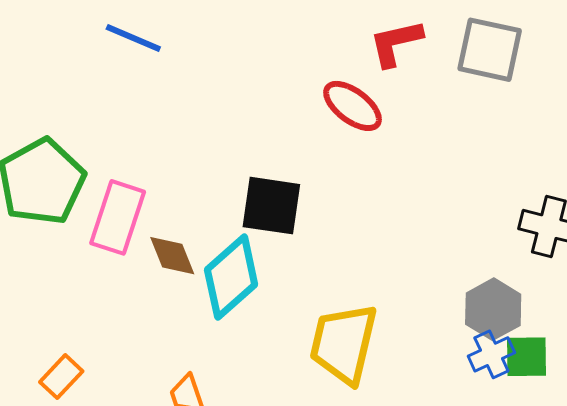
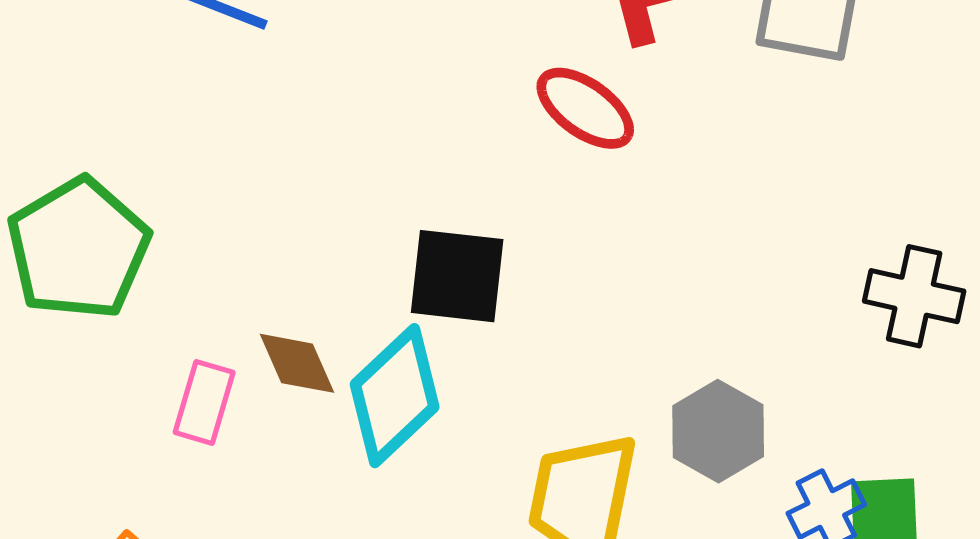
pink rectangle: (118, 217) -> (204, 402), moved, size x0.7
gray hexagon: (493, 309) -> (718, 431), moved

